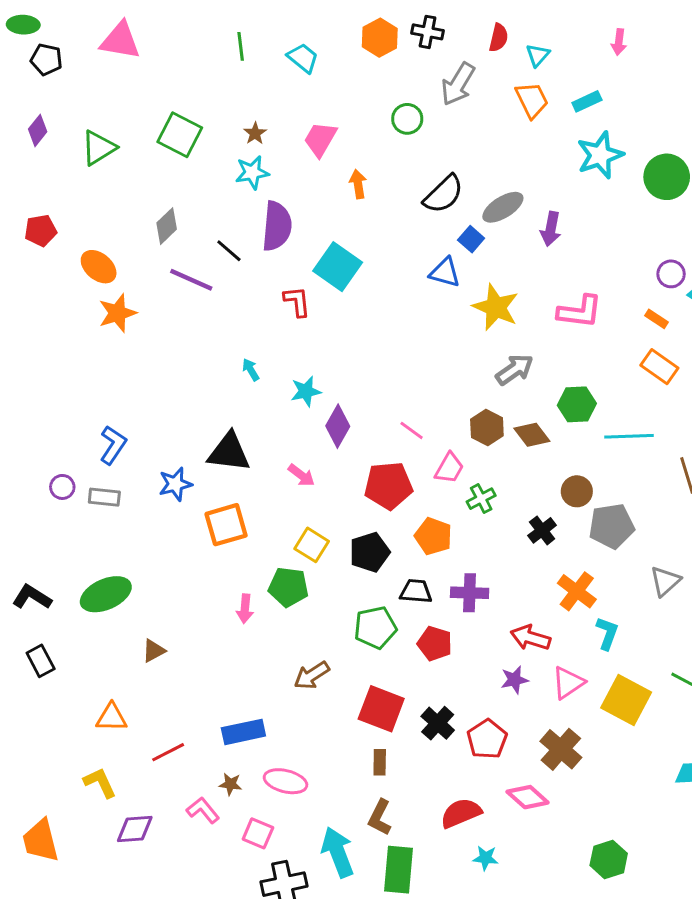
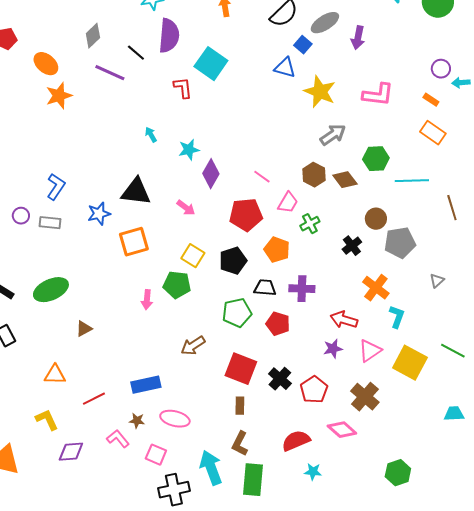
gray triangle: (665, 581) -> (437, 281), size x0.7

